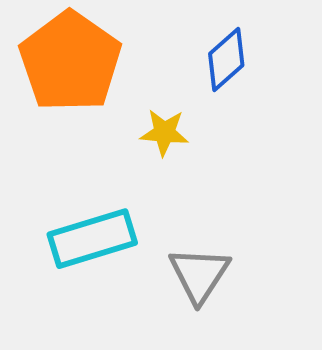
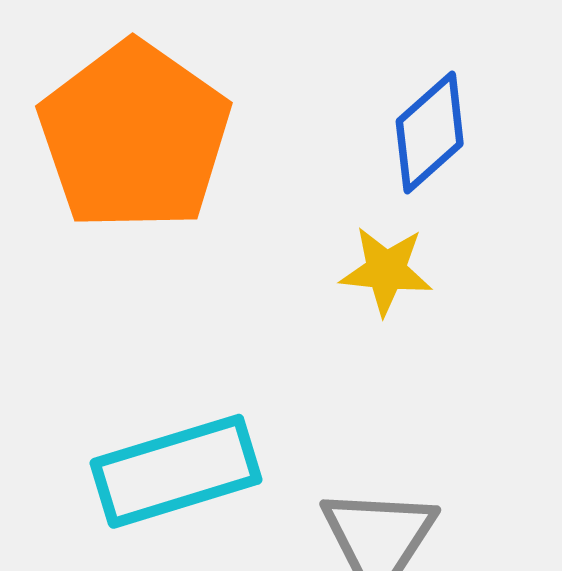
yellow star: (164, 133) -> (386, 271), moved

